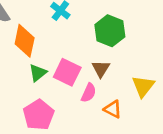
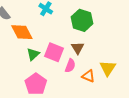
orange diamond: (25, 41) -> (22, 32), turned -35
yellow triangle: (143, 86) -> (108, 68), moved

